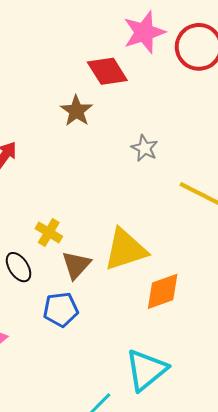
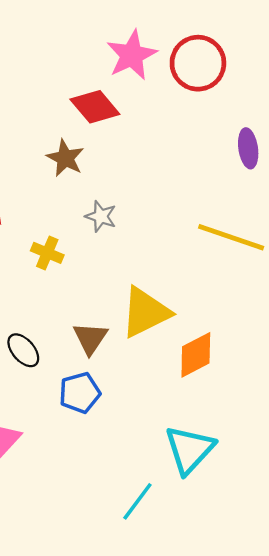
gray star: (144, 148) -> (101, 216), moved
yellow cross: (49, 232) -> (47, 253), moved

